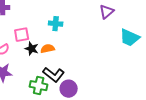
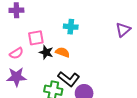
purple triangle: (107, 12) -> (123, 30), moved
orange semicircle: (48, 49) -> (63, 52), turned 32

